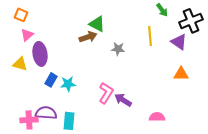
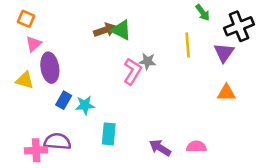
brown arrow: (88, 37) -> (105, 30), moved
purple triangle: (179, 42) -> (224, 53), turned 30
pink L-shape: (106, 93) -> (133, 71), moved
purple arrow: (123, 100) -> (160, 148), moved
cyan rectangle: (69, 121) -> (109, 134), moved

